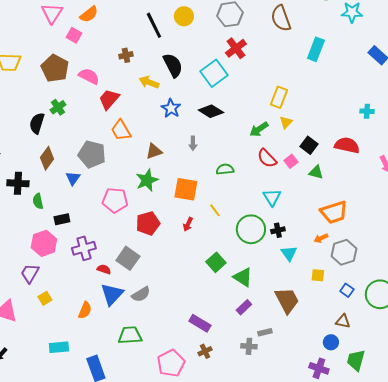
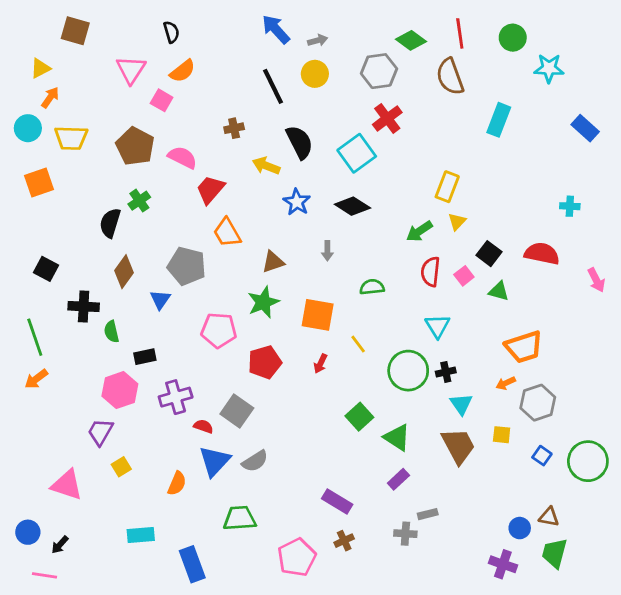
red semicircle: (267, 158) -> (430, 272), turned 50
brown trapezoid: (287, 300) -> (458, 446), moved
brown triangle: (343, 321) -> (549, 517), moved

